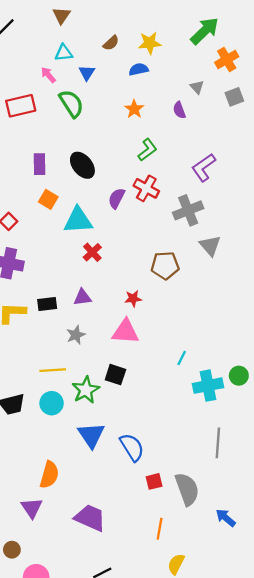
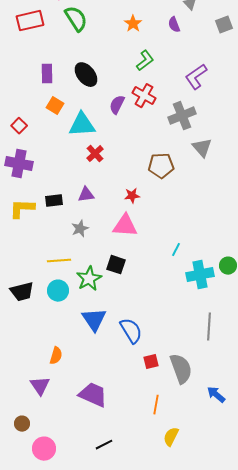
gray square: (234, 97) -> (224, 25), moved
orange semicircle: (49, 475) -> (56, 356), size x0.7

